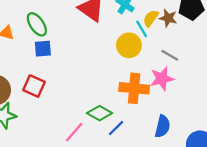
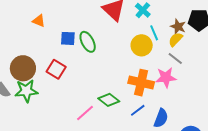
yellow semicircle: (151, 18) -> (176, 39), moved
green ellipse: (37, 24) -> (88, 42), moved
blue line: (116, 128) -> (138, 110), moved

